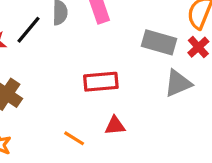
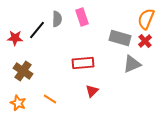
red triangle: (115, 126) -> (92, 91), turned -40
orange line: (74, 138) -> (50, 99), moved

